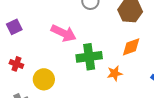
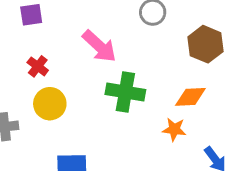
red cross: (16, 64) -> (38, 66), moved
orange star: (115, 73) -> (174, 129), moved

